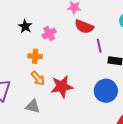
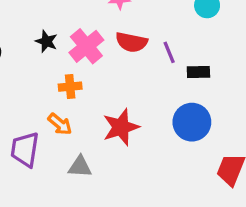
red semicircle: (84, 27) -> (131, 42), moved
pink cross: (49, 33) -> (86, 46), size x1.5
orange arrow: (38, 78) -> (60, 124), moved

